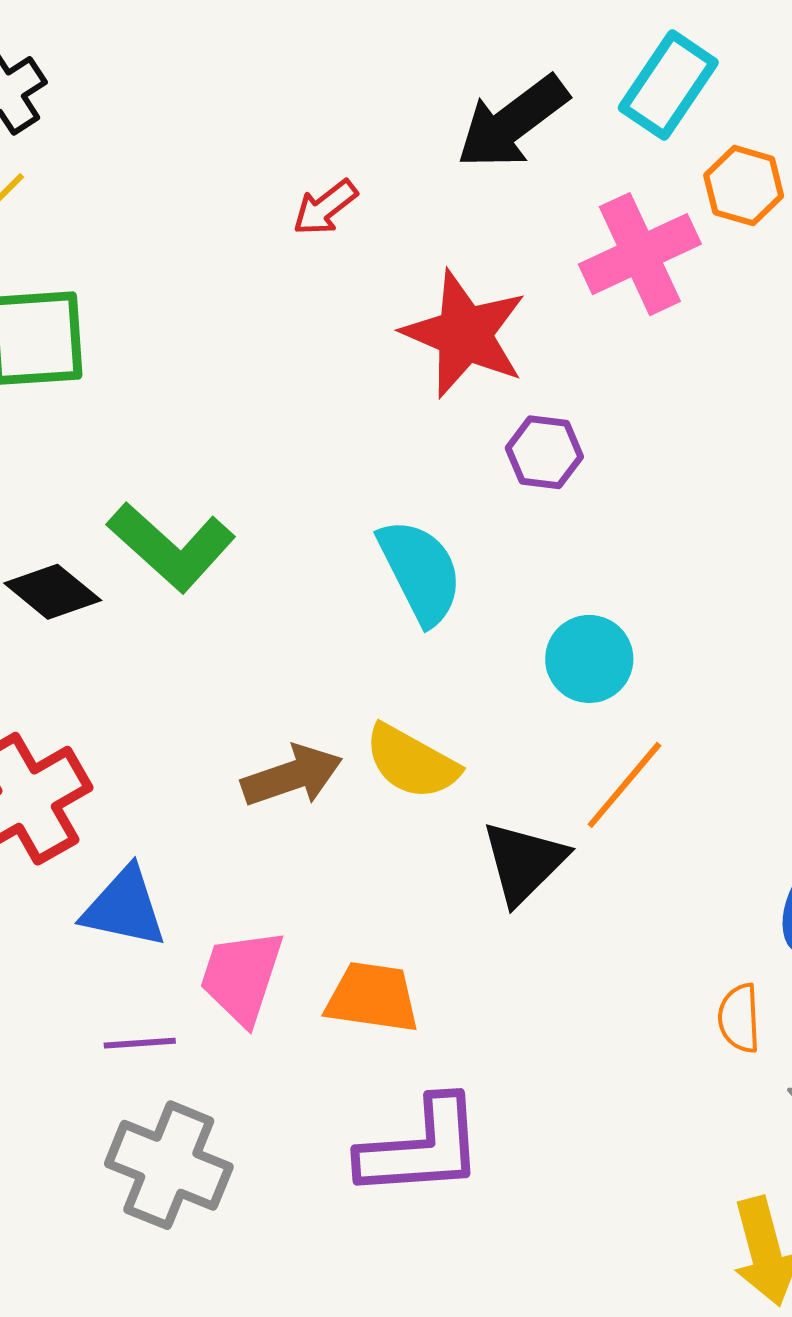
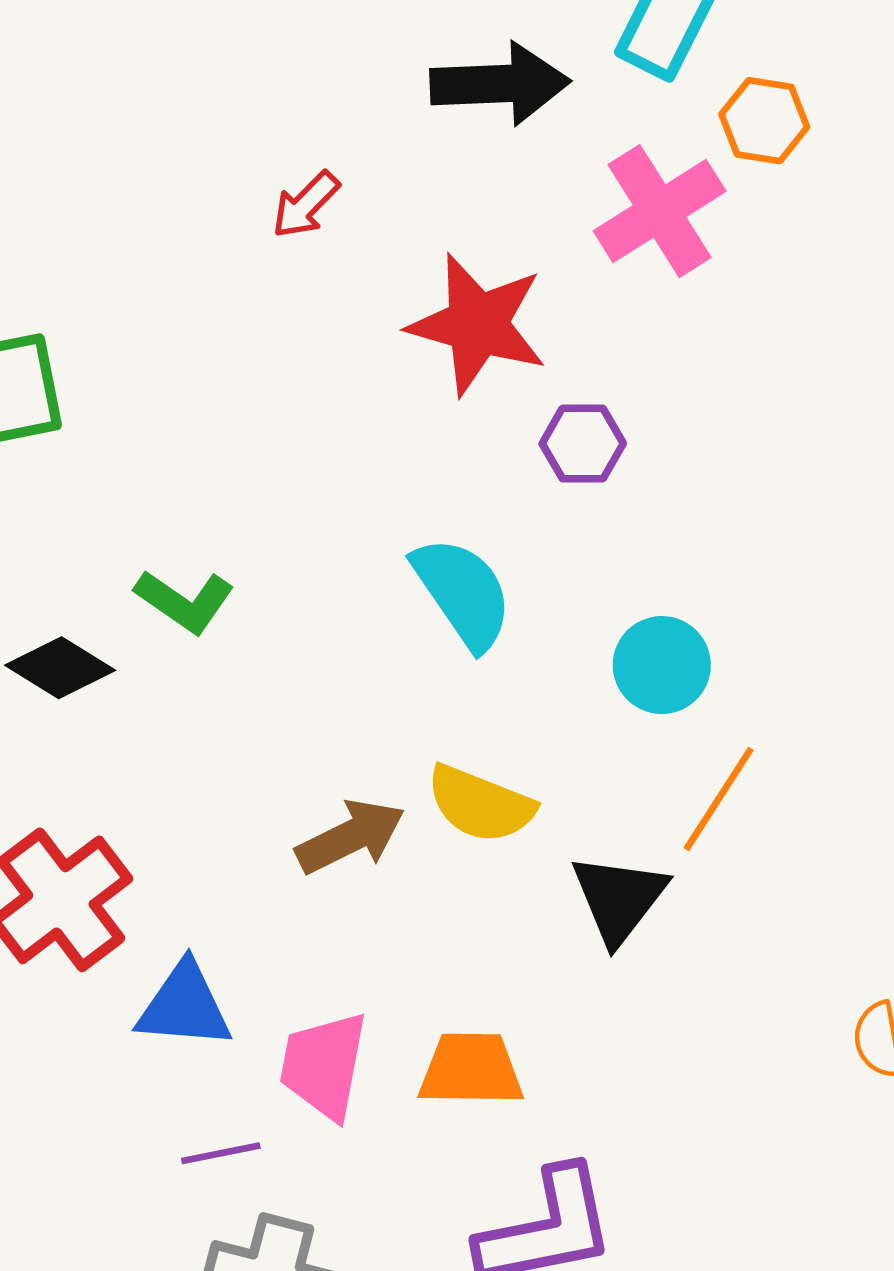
black arrow: (512, 122) -> (500, 84), turned -138
green L-shape: (171, 547) -> (185, 601), size x0.7

